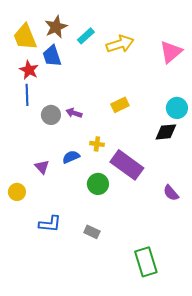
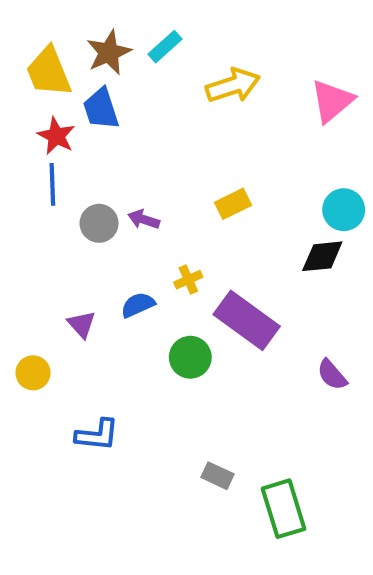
cyan rectangle: (86, 36) -> (165, 47), moved
yellow cross: (97, 144) -> (188, 280), turned -32
gray rectangle: (92, 232) -> (217, 476), moved

